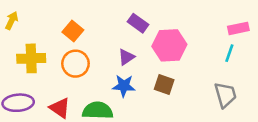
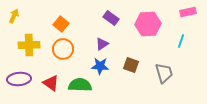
pink rectangle: (238, 28) -> (188, 12), moved
pink hexagon: (169, 45) -> (148, 24), moved
gray trapezoid: (225, 95) -> (164, 73), moved

